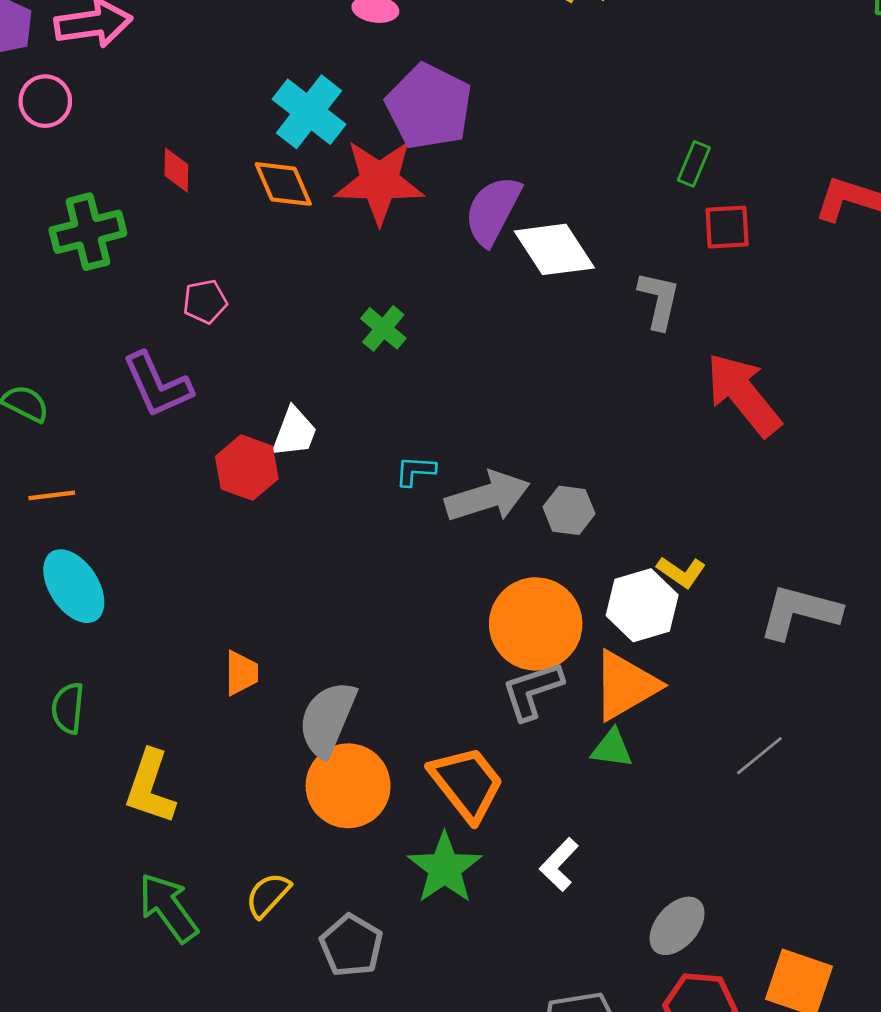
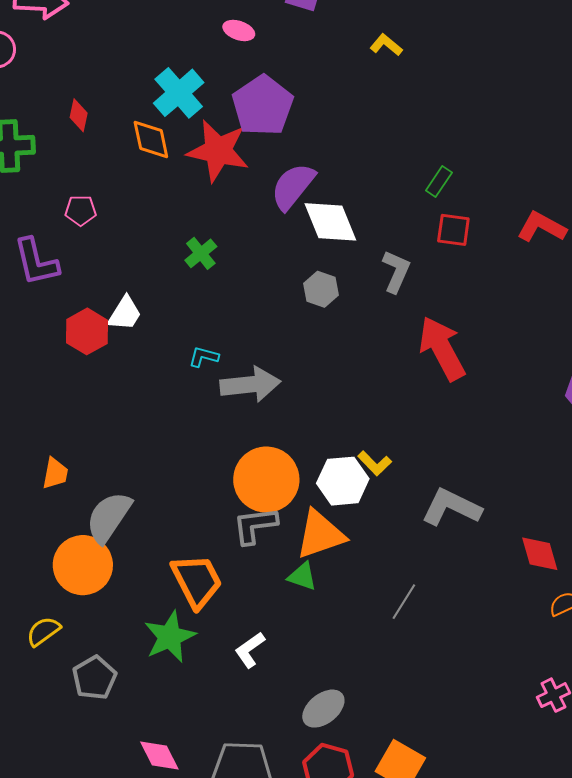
gray hexagon: (569, 510) -> (321, 289), moved
gray line: (759, 756) -> (404, 602), turned -30
orange circle: (348, 786) -> (83, 565), moved

